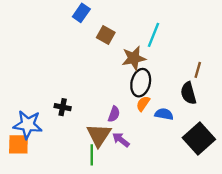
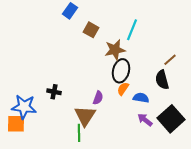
brown line: (198, 70) -> (170, 60), turned 32
purple arrow: (121, 140) -> (145, 120), moved

